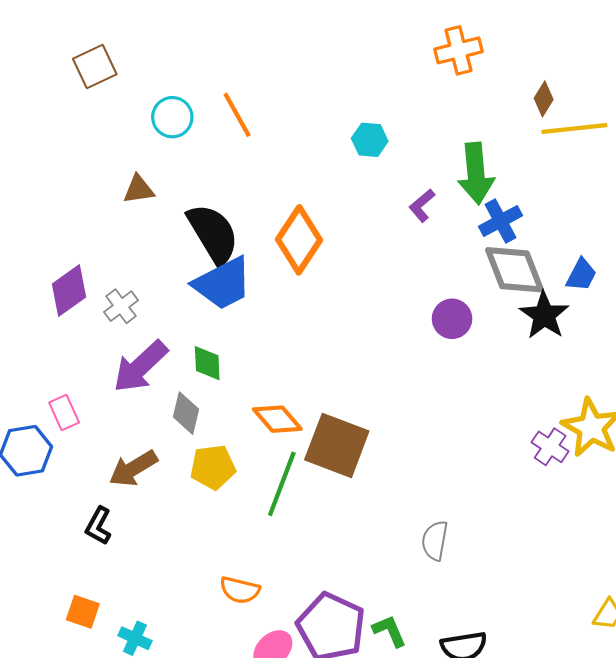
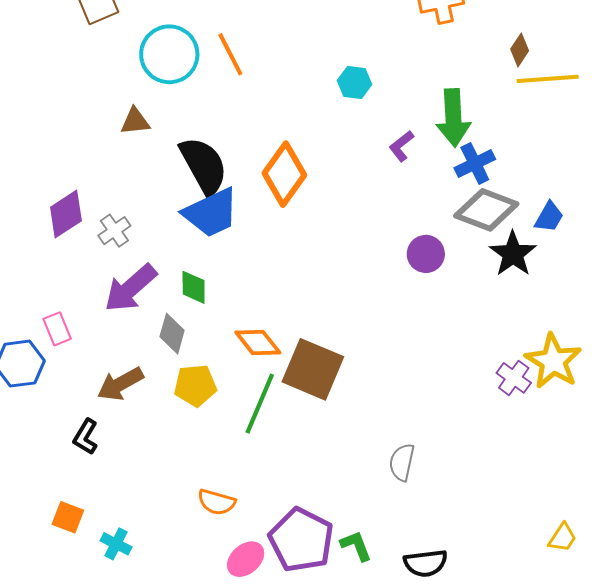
cyan circle: (172, 117) -> (169, 54), size x1.5
gray diamond: (514, 270) -> (486, 210), turned -50

